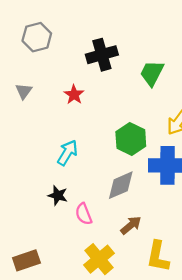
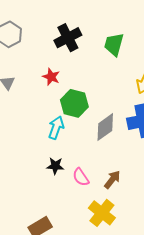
green hexagon: (131, 139) -> (74, 103), moved
gray diamond: (121, 185) -> (105, 127), moved
brown arrow: (131, 225) -> (112, 180), moved

